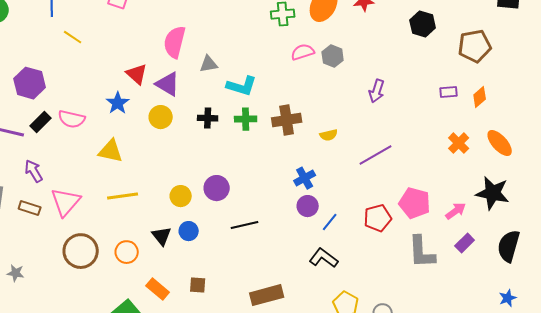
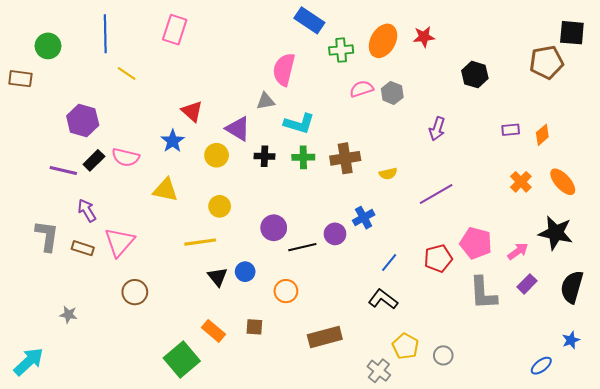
black hexagon: (423, 24) -> (475, 75), moved
pink semicircle: (175, 42) -> (284, 69), moved
brown pentagon: (475, 46) -> (546, 62), moved
purple triangle: (168, 84) -> (238, 129), moved
yellow line: (123, 196) -> (200, 242), moved
yellow circle: (181, 196) -> (220, 206), moved
purple circle: (308, 206) -> (335, 234), moved
black line: (245, 225) -> (302, 247), moved
brown circle: (81, 251) -> (135, 292), size x0.7
orange circle: (127, 252) -> (286, 291), moved

